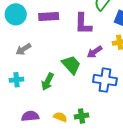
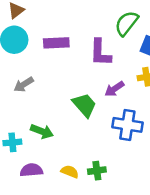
cyan cross: (17, 80) -> (12, 142), moved
green arrow: (48, 82) -> (42, 131), moved, turned -96

